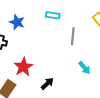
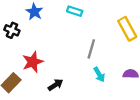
gray line: (73, 36) -> (91, 49), moved

